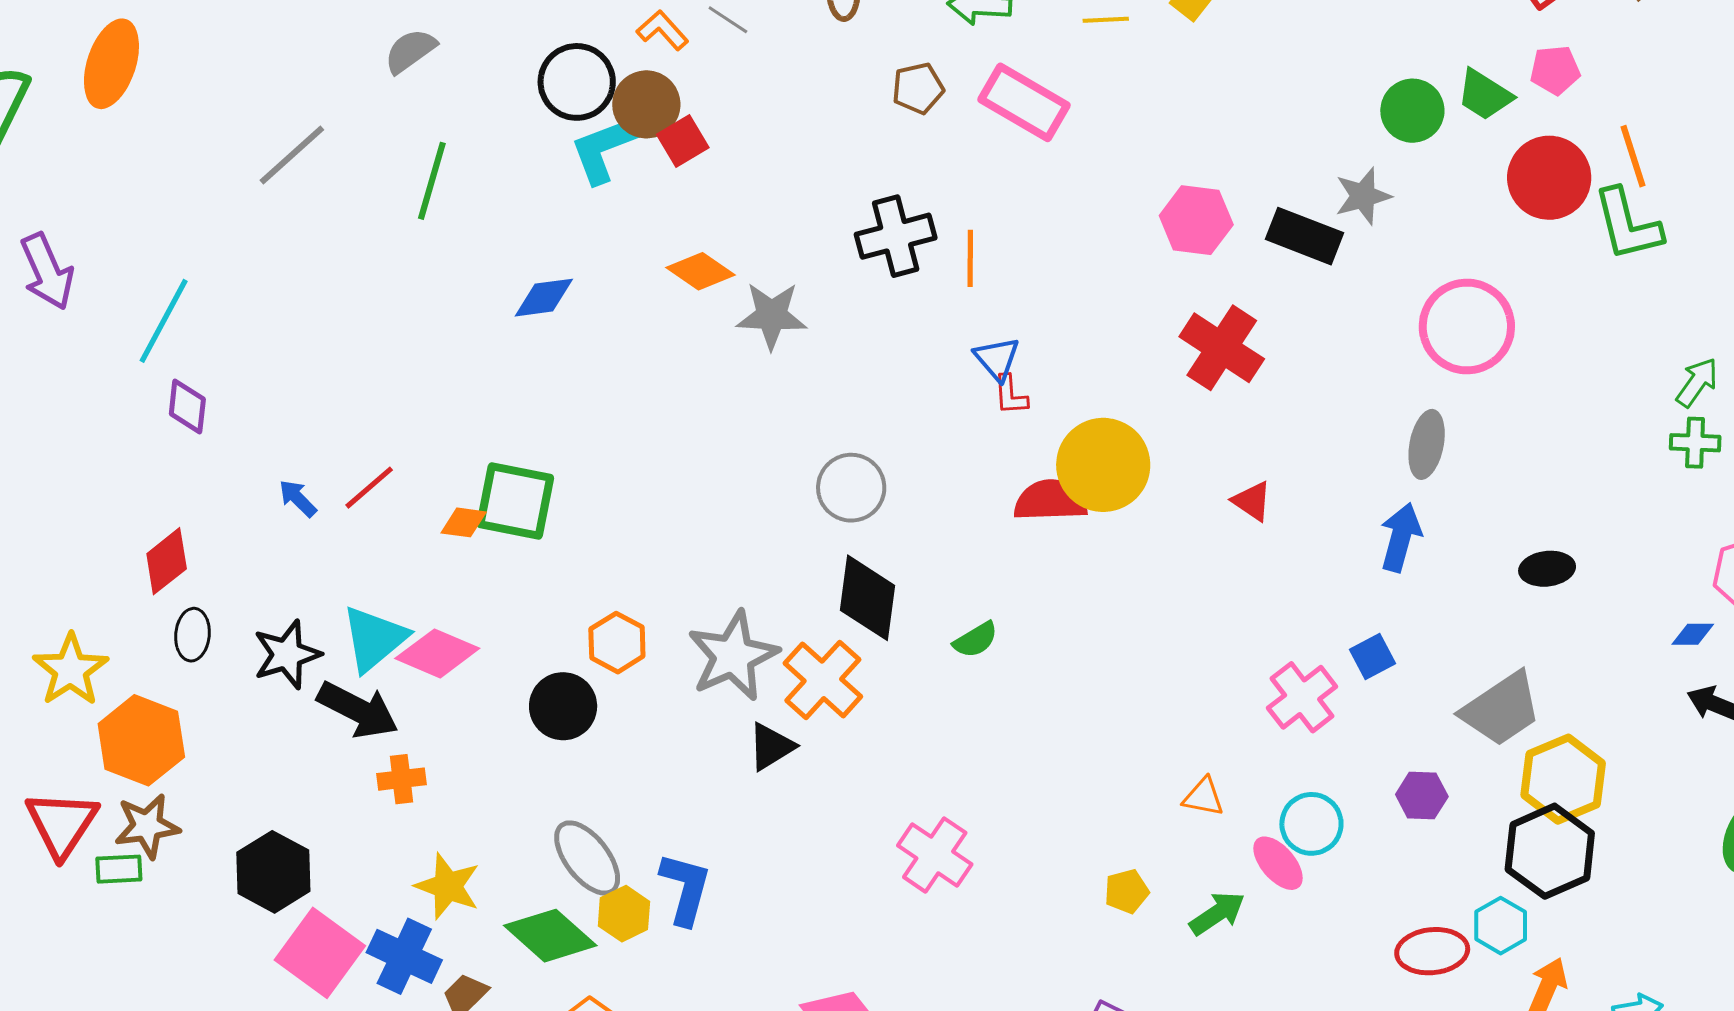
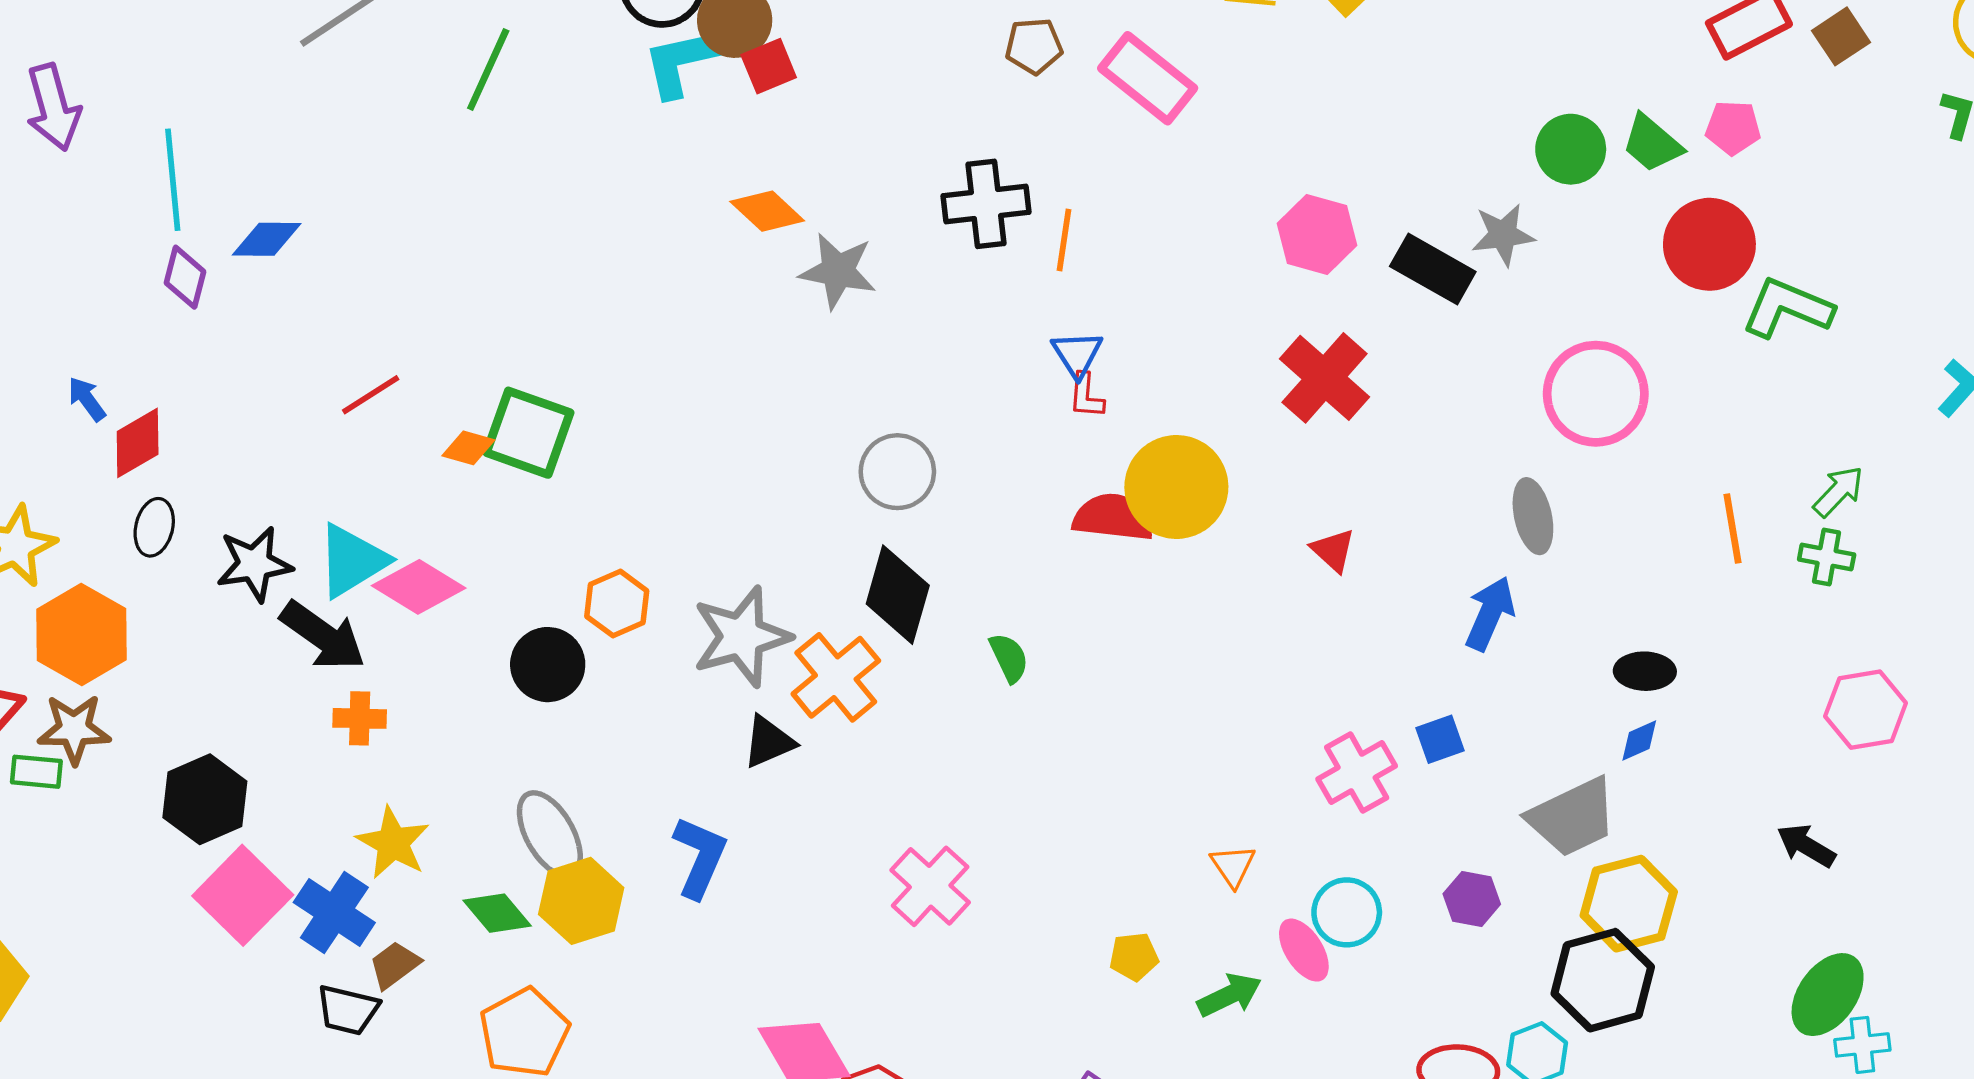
orange line: (1633, 156) -> (1732, 529), moved
green L-shape: (1627, 225) -> (1787, 308), turned 118
blue diamond: (544, 298) -> (267, 239), moved
cyan line: (164, 321) -> (173, 180), turned -42
gray ellipse: (1427, 444) -> (1533, 516), turned -32
blue arrow: (298, 498) -> (87, 399), moved
blue diamond: (1693, 634) -> (1639, 741), moved, turned -33
green semicircle: (976, 640) -> (1009, 658), turned -93
orange triangle: (1203, 797) -> (1233, 866), turned 36
blue L-shape: (685, 889) -> (700, 857), moved
yellow hexagon: (624, 914) -> (581, 901), size x1.4
green diamond: (550, 936) -> (497, 913), size x0.7

